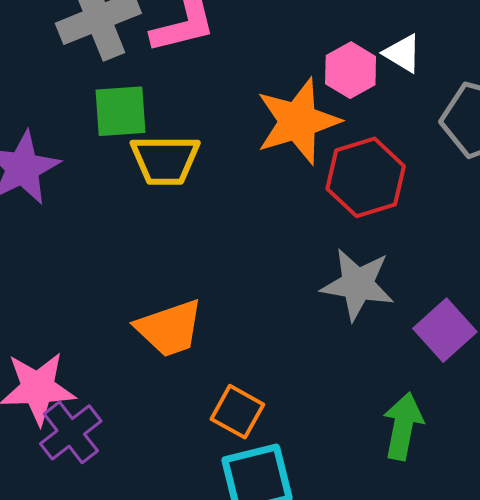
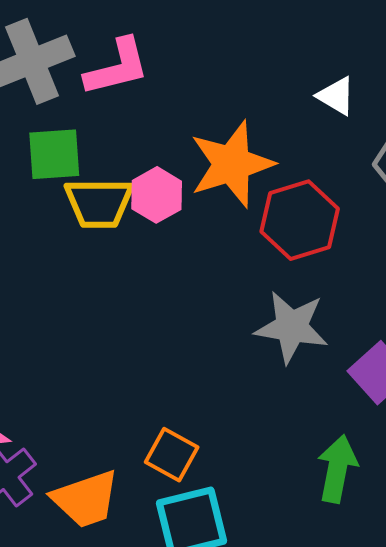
pink hexagon: (351, 70) -> (157, 195), moved
orange trapezoid: (169, 328) -> (86, 499), moved

